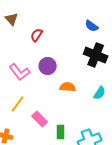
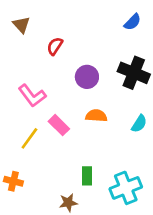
blue semicircle: (92, 26) -> (132, 22), moved, turned -80
purple circle: (48, 66) -> (87, 77), moved
pink rectangle: (40, 119) -> (59, 125), moved

